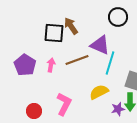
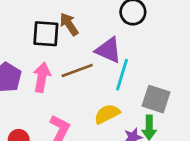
pink arrow: (51, 65) -> (42, 77), size x1.5

